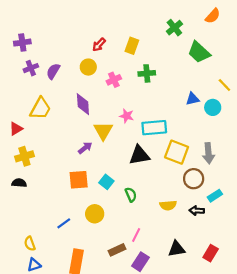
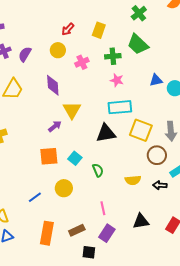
green trapezoid: (199, 52) -> (138, 44), moved
pink star: (127, 116) -> (117, 80), moved
pink line: (136, 235) -> (103, 208), turned -40
brown rectangle: (117, 250) -> (77, 230), moved

